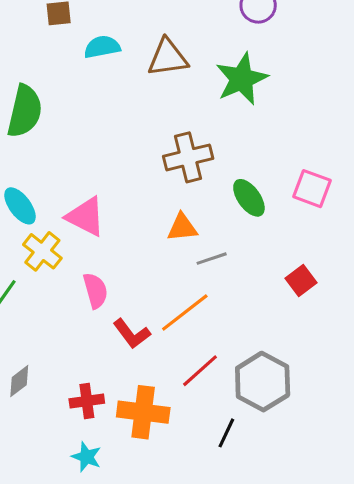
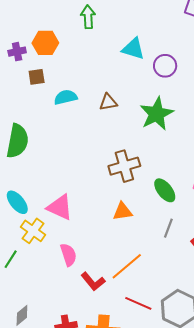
brown triangle: (168, 58) -> (108, 102), size x0.7
gray line: (212, 259) -> (168, 228), moved, turned -48
red line: (200, 371) -> (138, 303), turned 68

